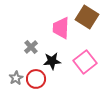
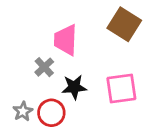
pink trapezoid: (61, 28) -> (66, 40), moved
pink square: (85, 62) -> (121, 89), turned 30

